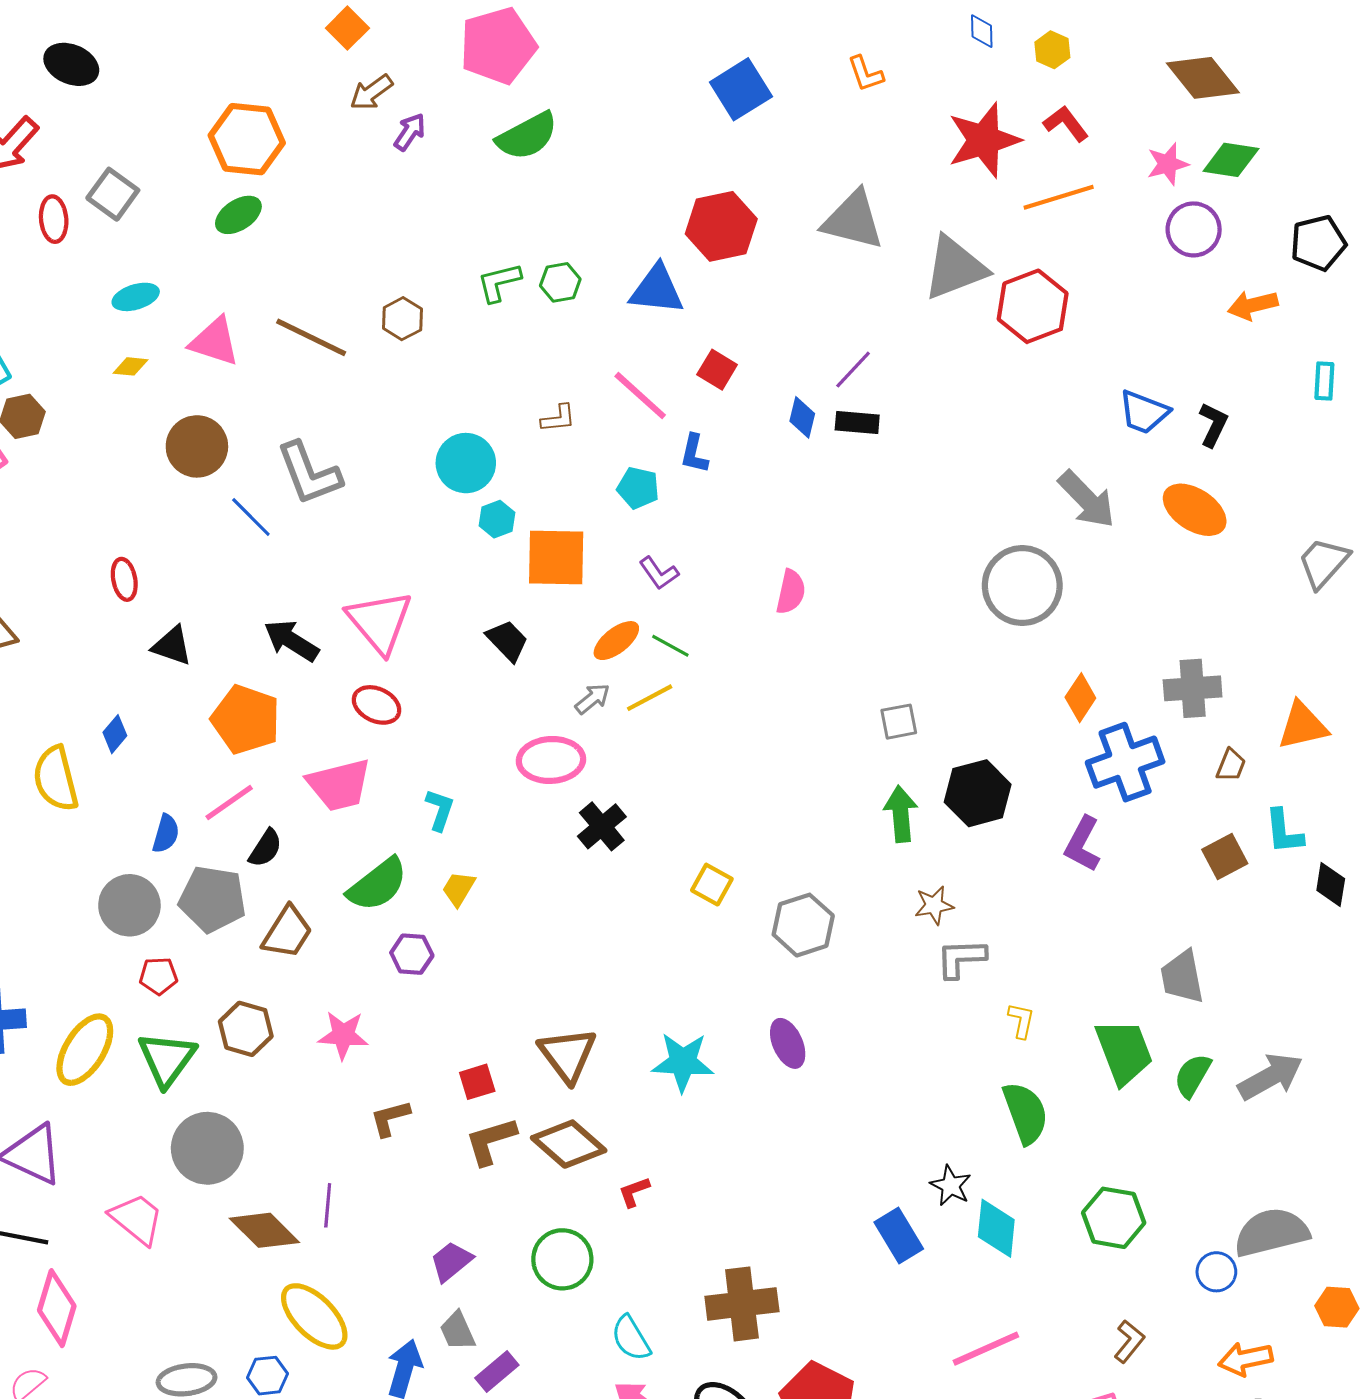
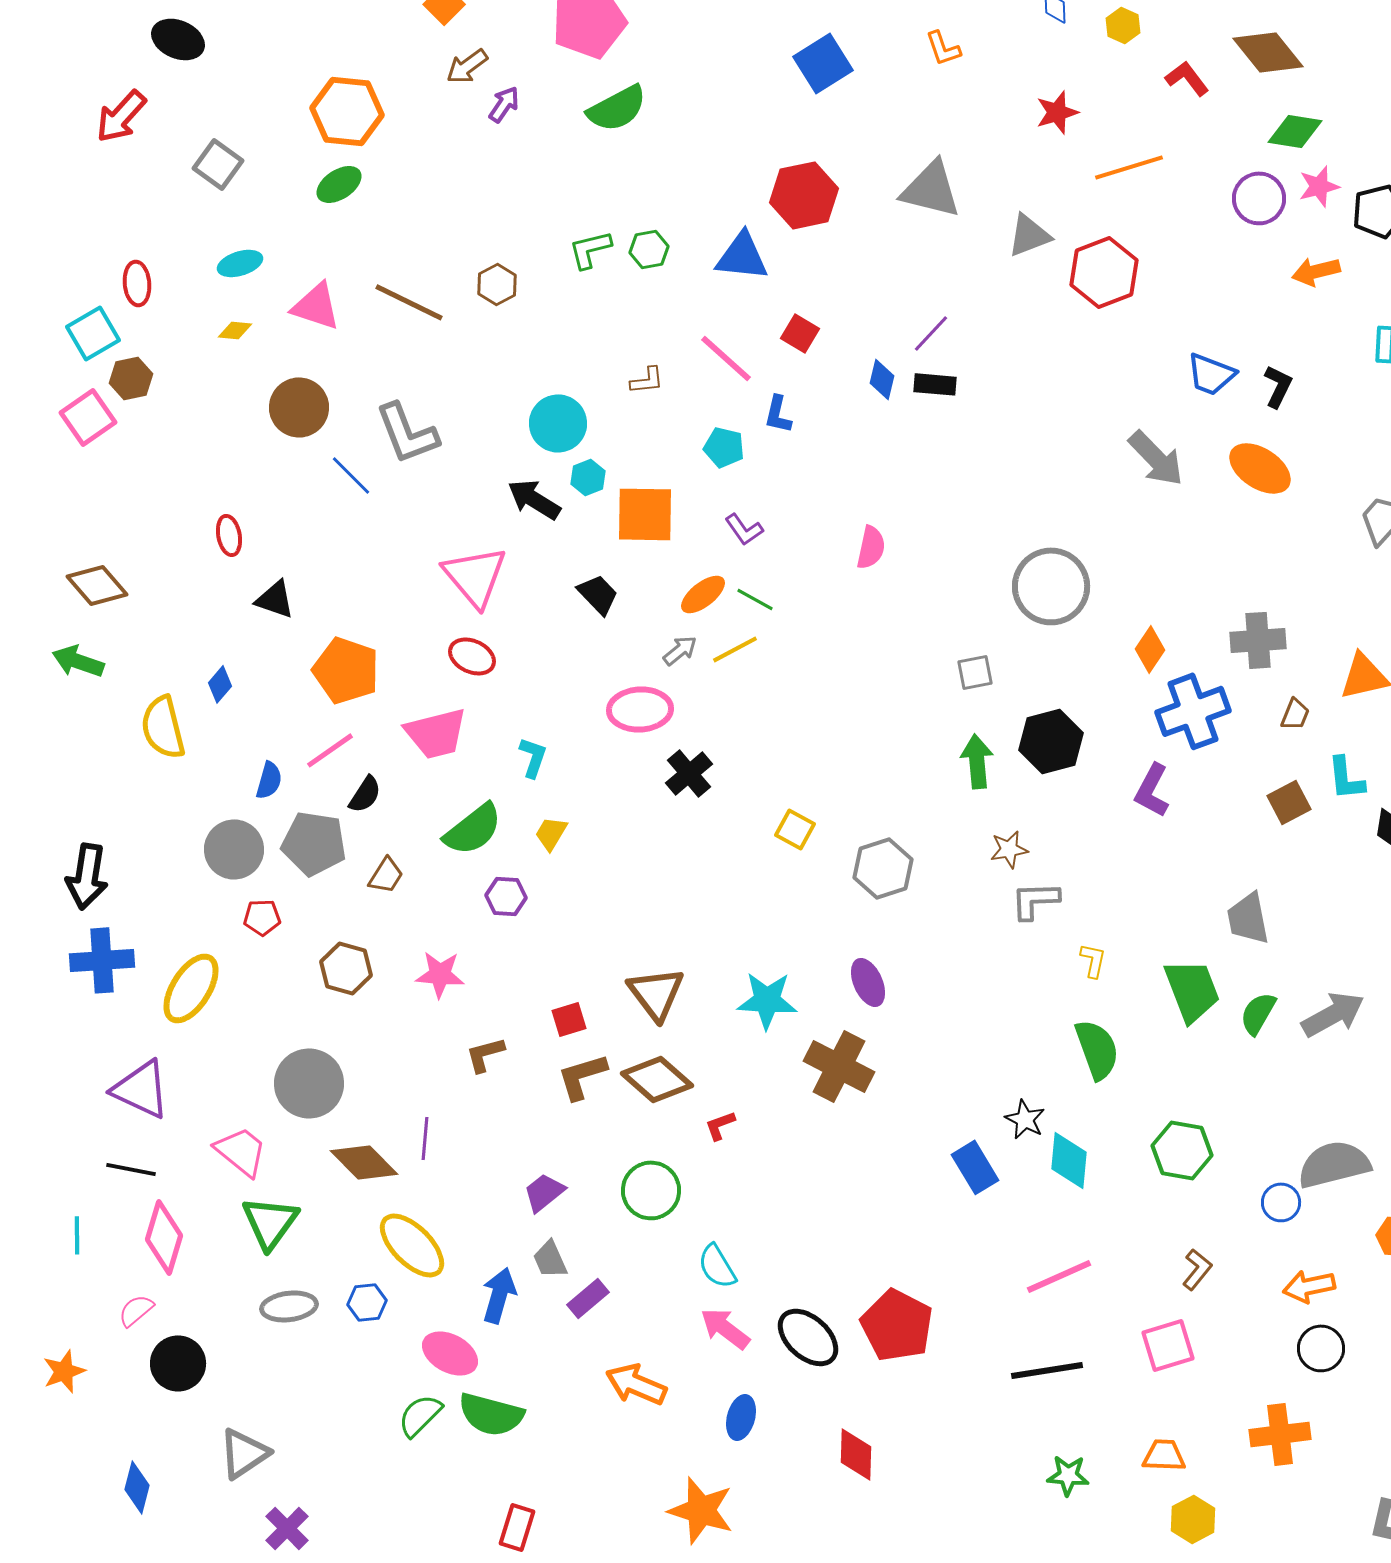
red L-shape: (1066, 124) -> (1187, 78), moved
red star: (984, 140) -> (1057, 112), size x0.6
pink star: (1168, 164) -> (1319, 186), moved
red ellipse: (54, 219) -> (137, 283), moved
gray triangle: (955, 268) -> (1029, 235), size x0.7
gray circle: (1022, 586) -> (1051, 586), moved
black arrow: (291, 641) -> (534, 499), moved
brown trapezoid: (287, 932) -> (386, 875), size x0.7
green triangle: (167, 1059) -> (270, 1222), moved
brown cross: (742, 1304) -> (839, 1066), moved, turned 34

